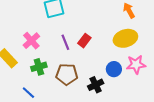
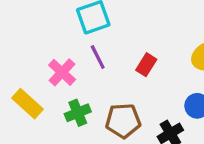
purple line: (65, 42) -> (98, 57), moved

